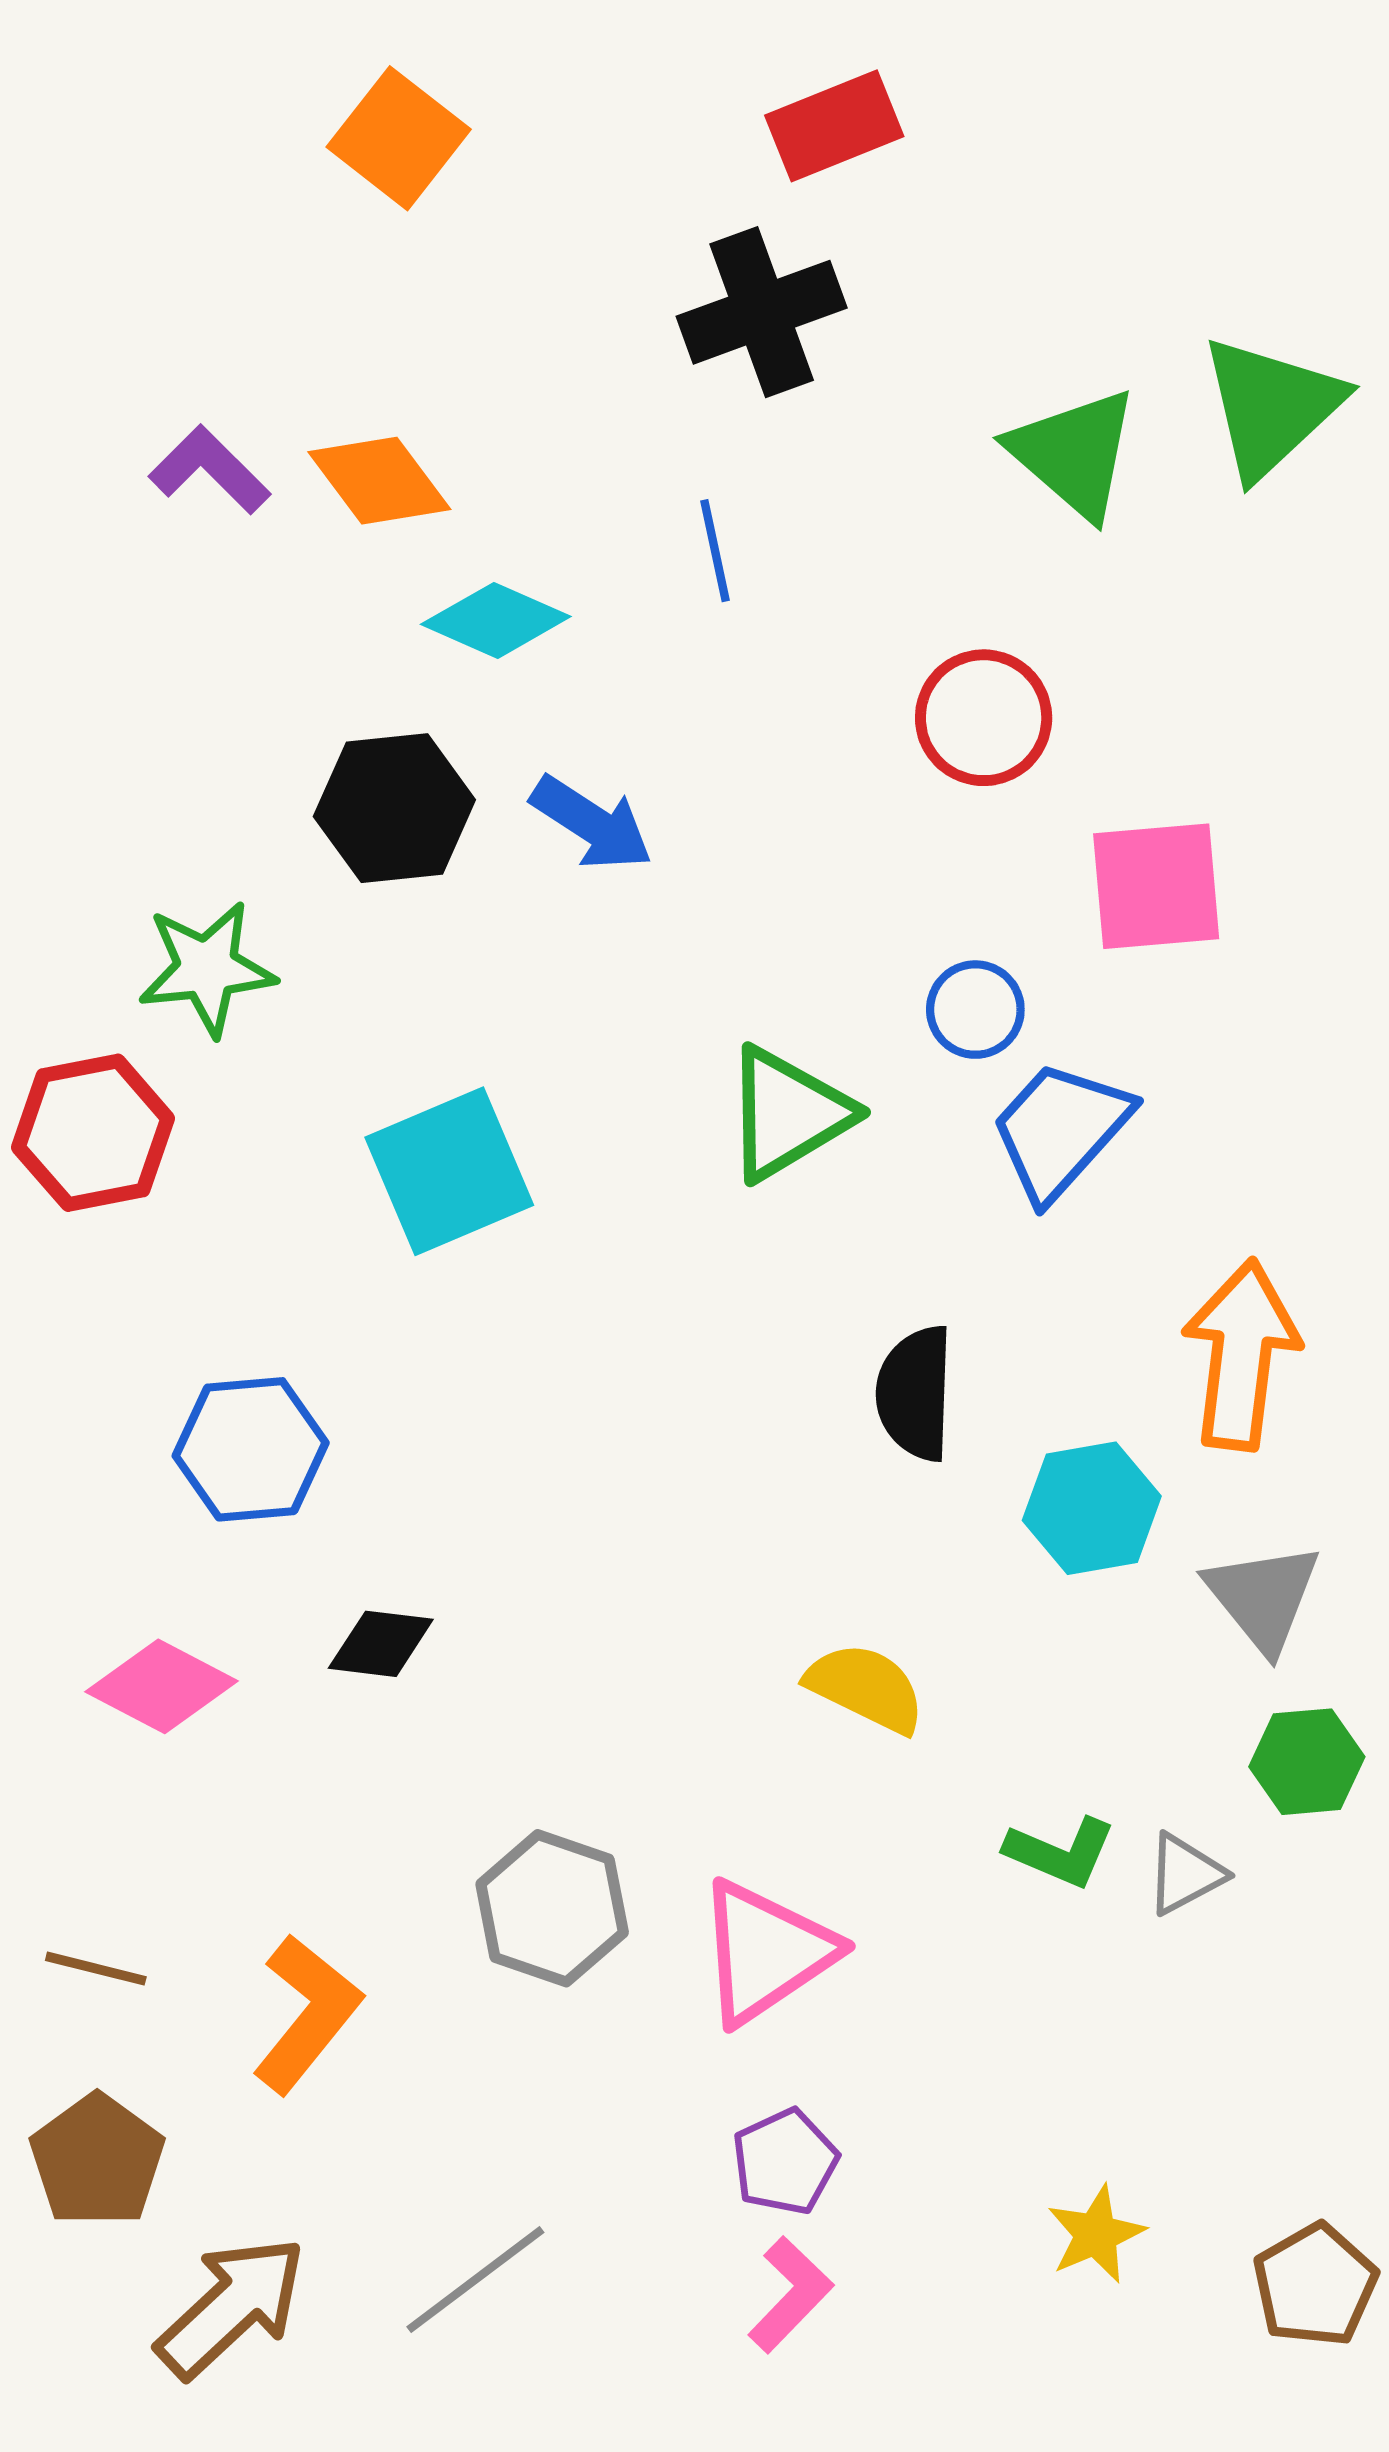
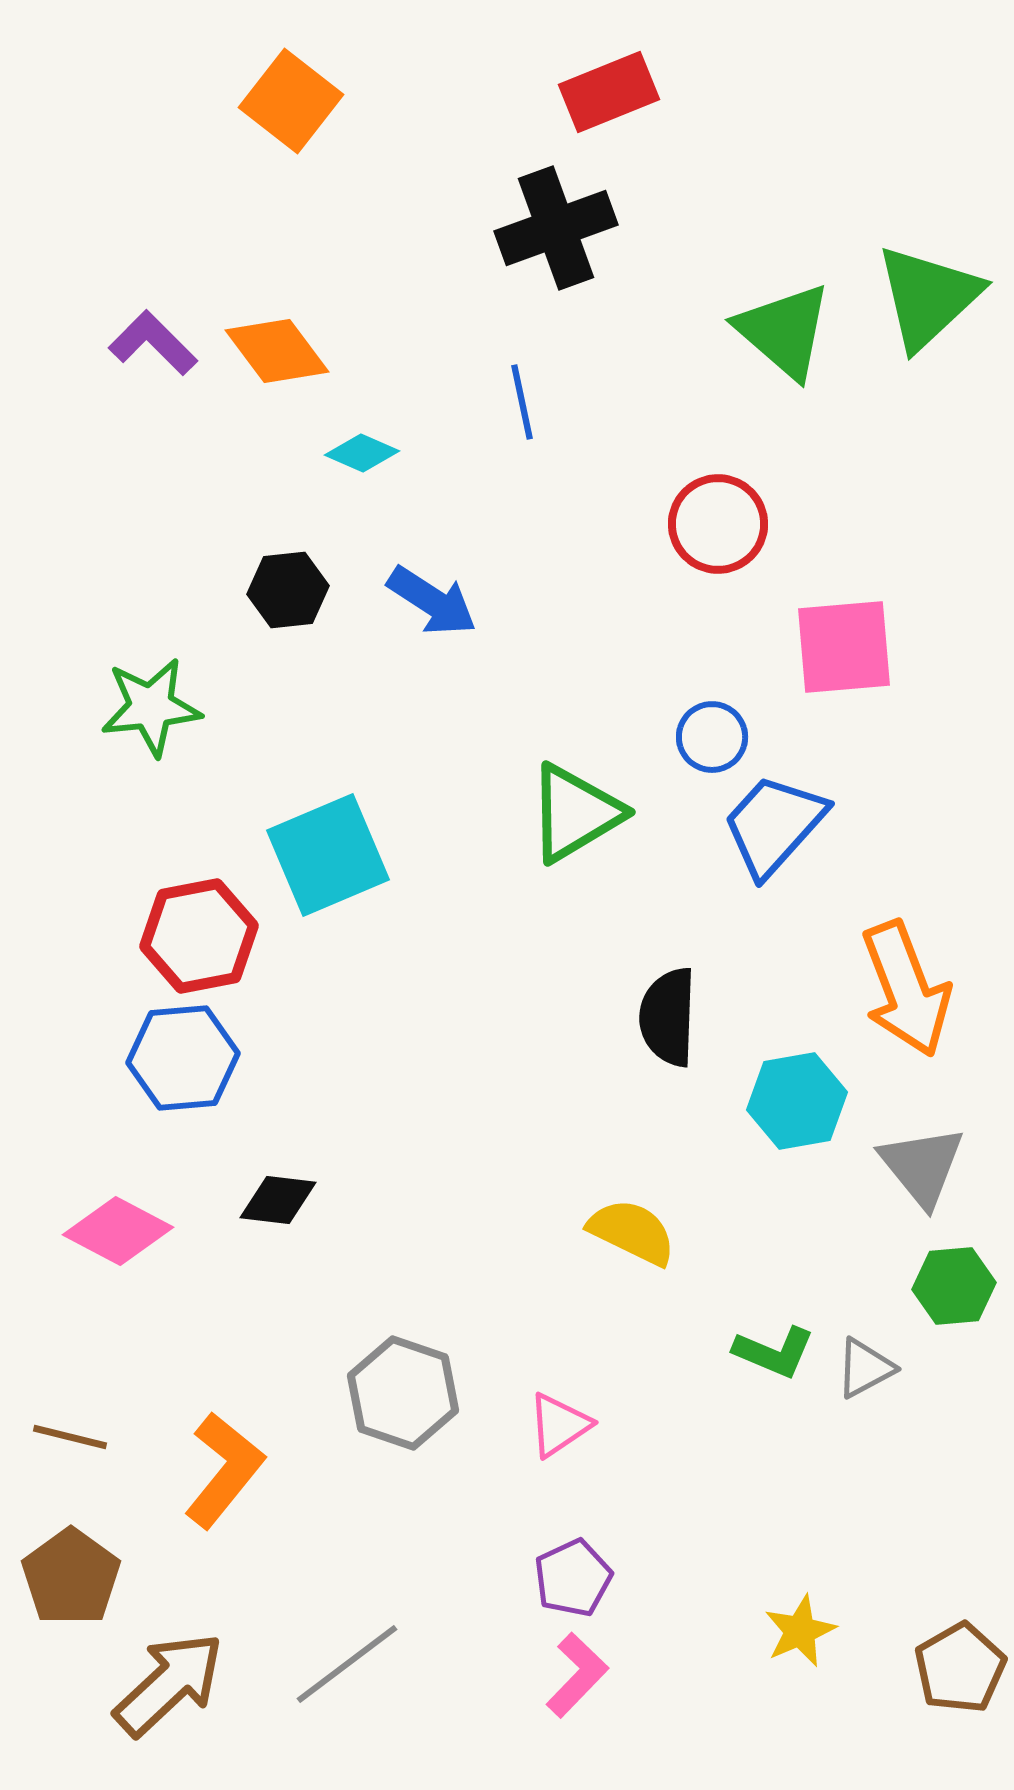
cyan diamond: (496, 620) -> (362, 453), size x0.7
black hexagon: (394, 808) -> (288, 590), size x0.7
red hexagon: (93, 1133) -> (199, 936), moved
orange arrow: (1241, 1355) -> (906, 989), turned 152
pink triangle: (766, 1952) -> (559, 1425), size x0.6

